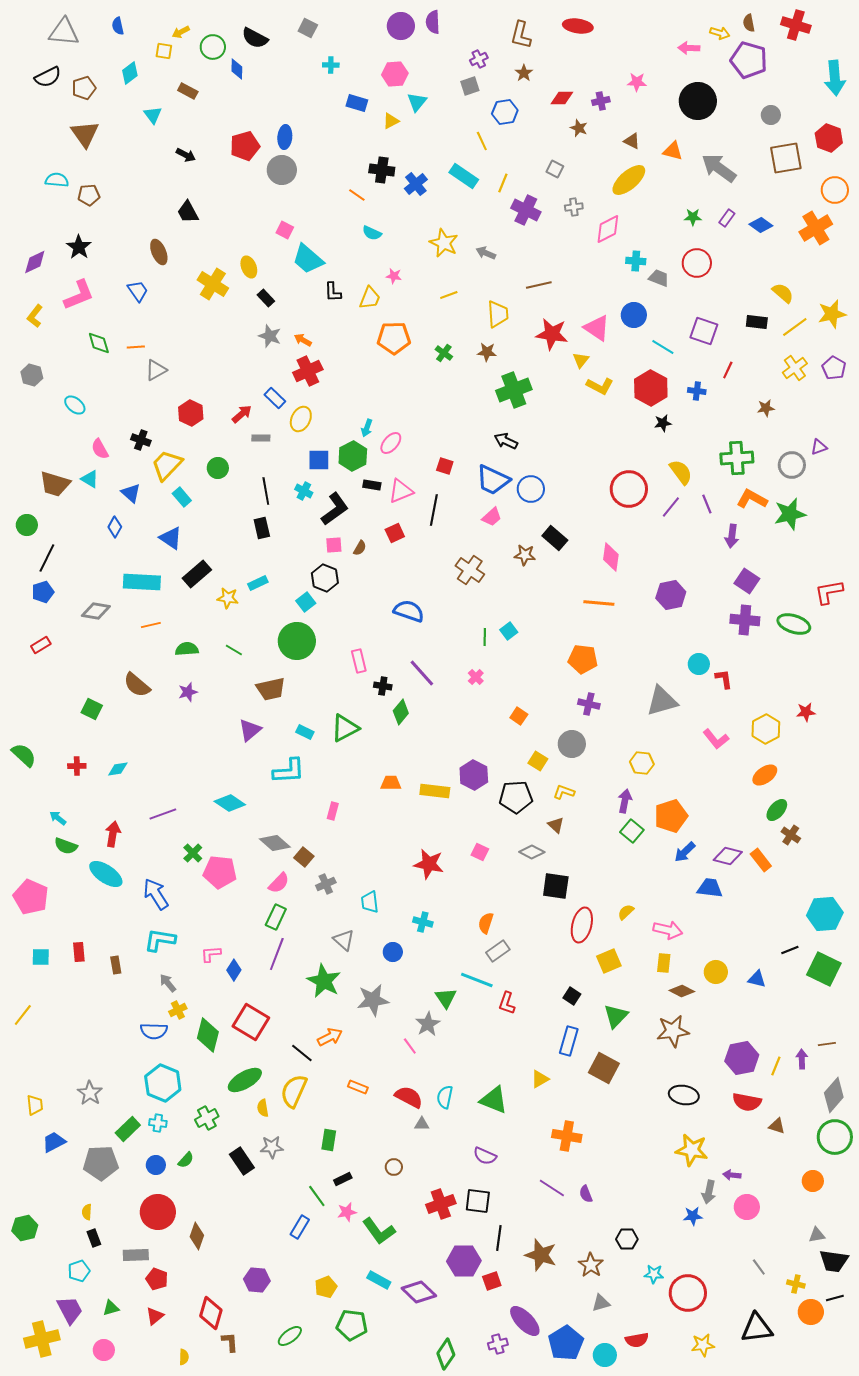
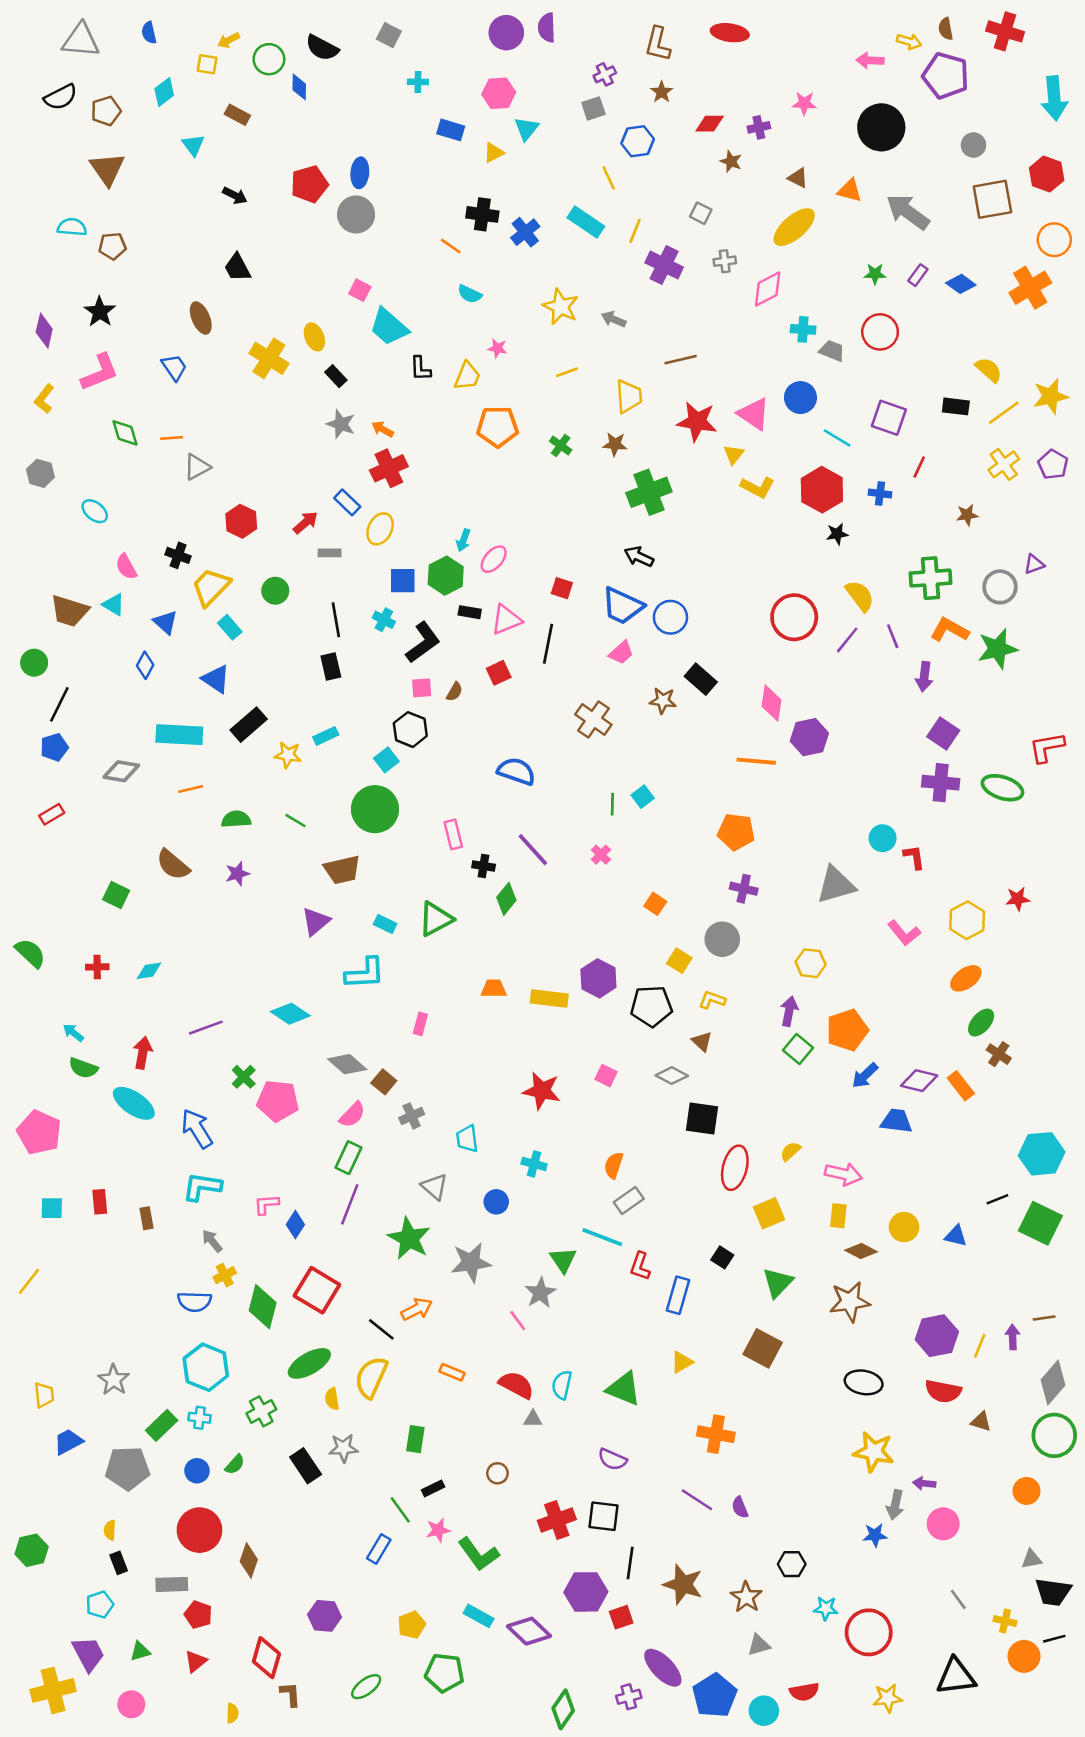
purple diamond: (35, 262) -> (44, 331), turned -52
purple hexagon: (671, 595) -> (809, 737), moved
blue rectangle: (569, 1041) -> (678, 1295), moved

